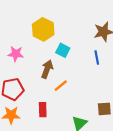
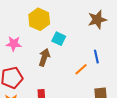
blue line: (97, 57) -> (96, 57), moved
orange line: (61, 86) -> (81, 69), moved

